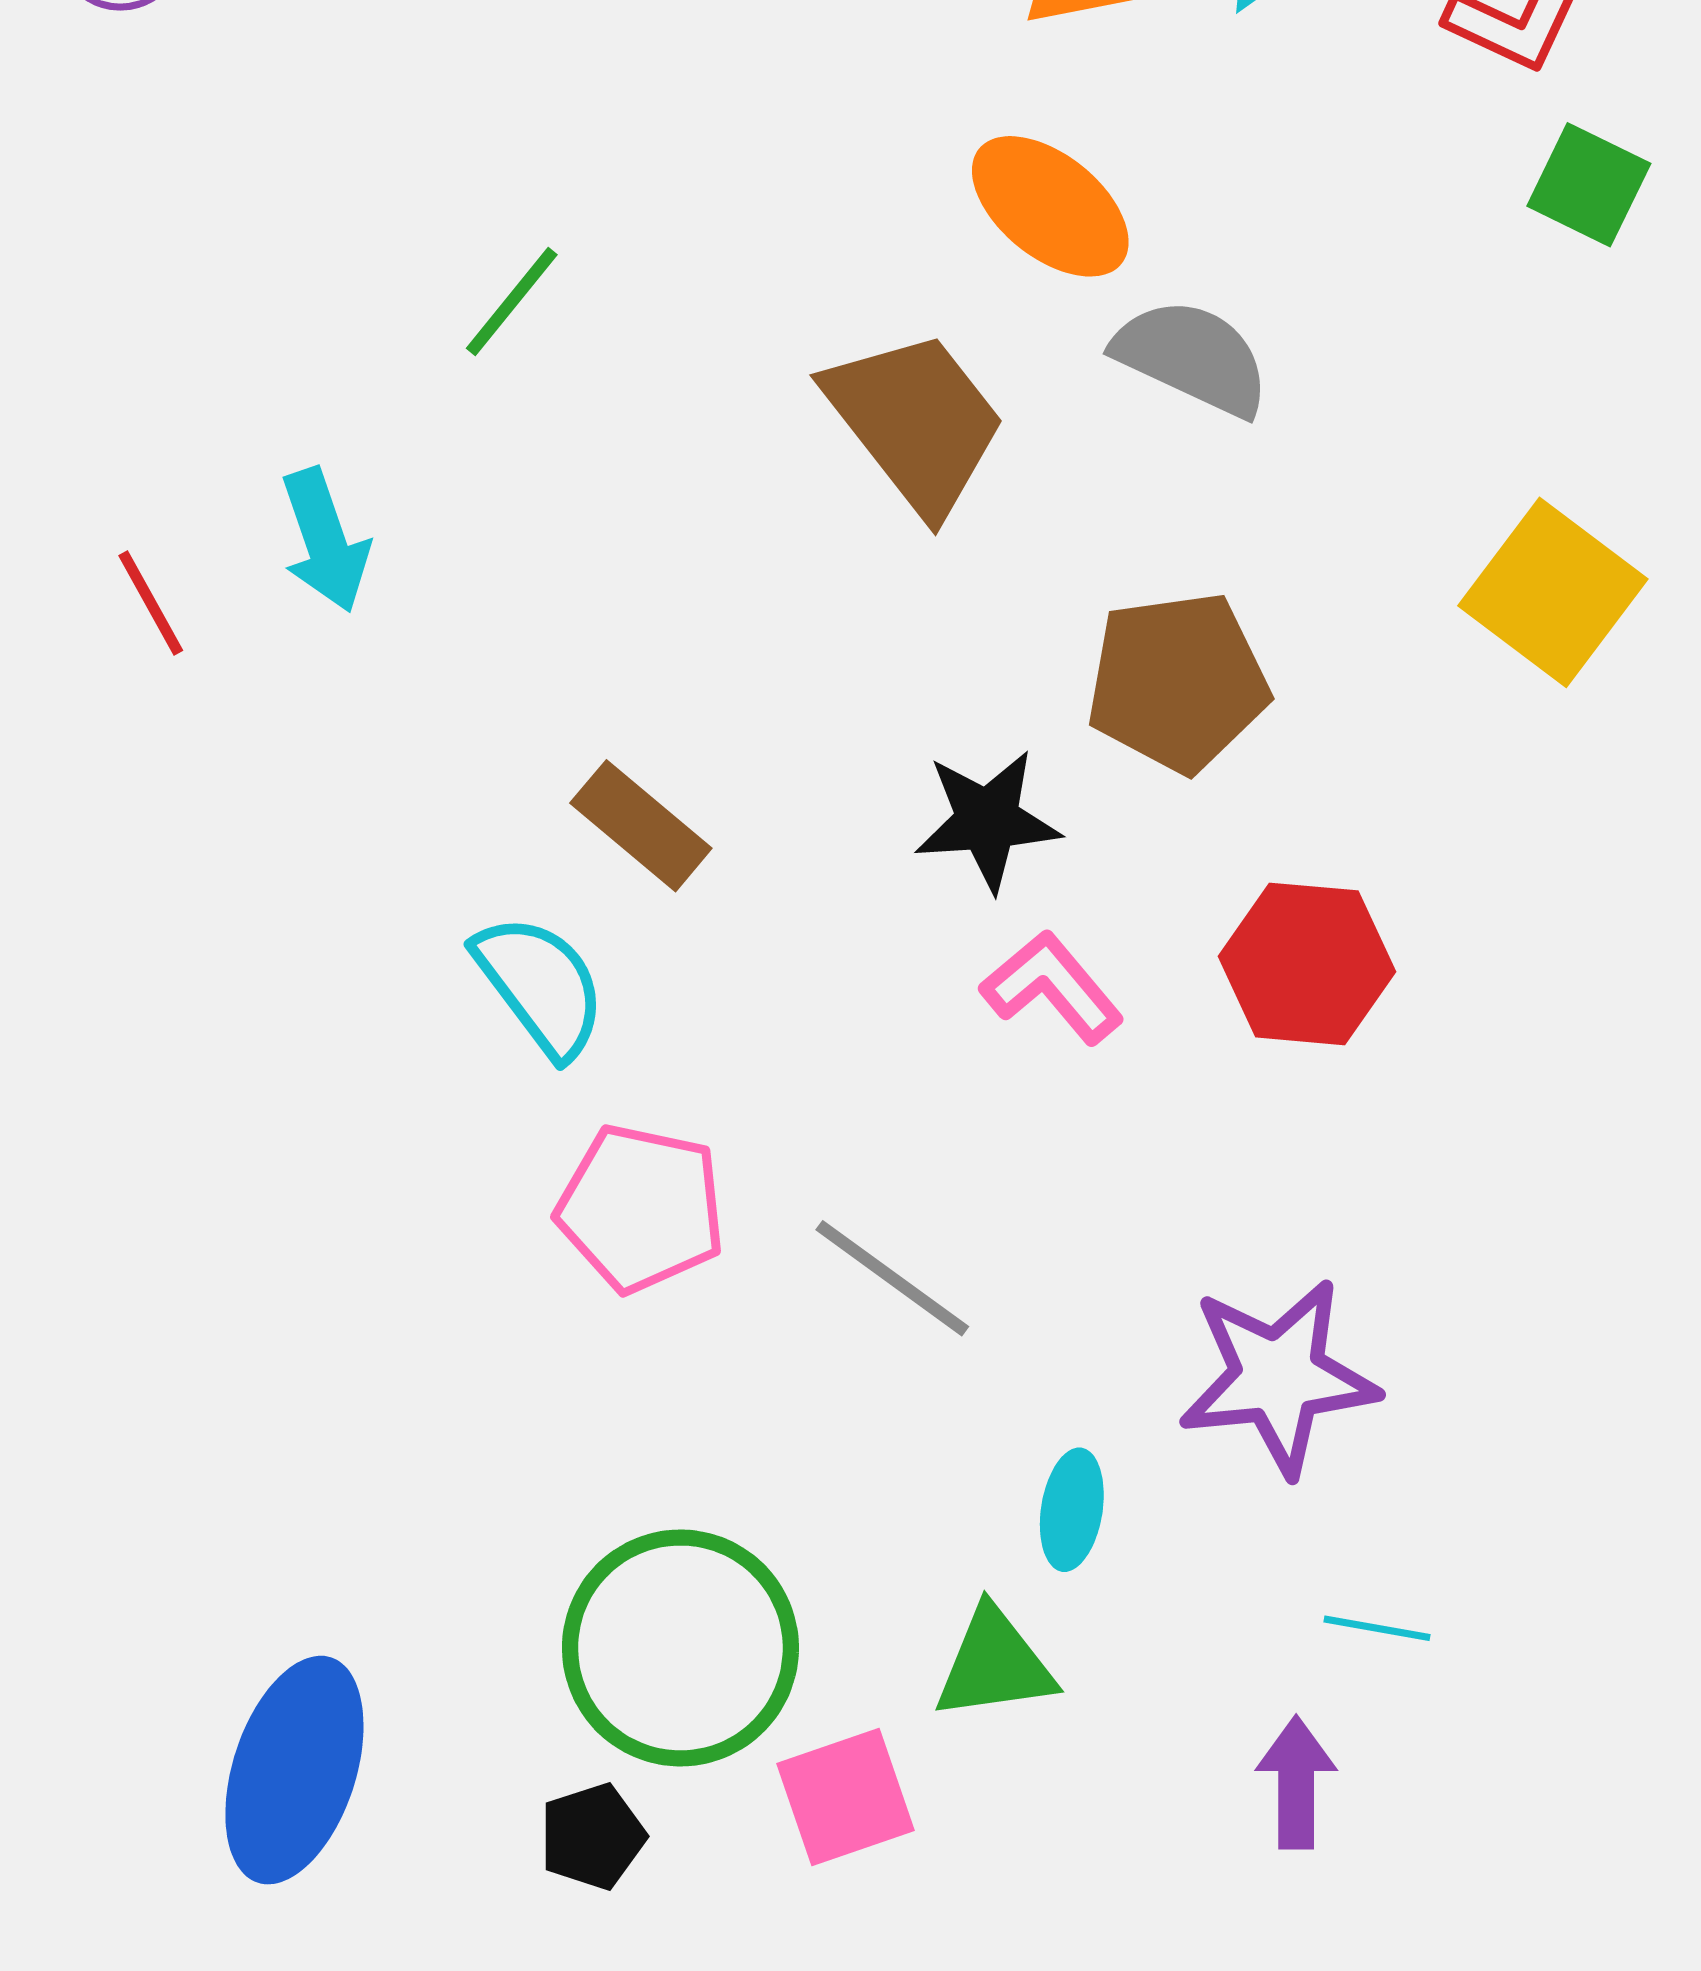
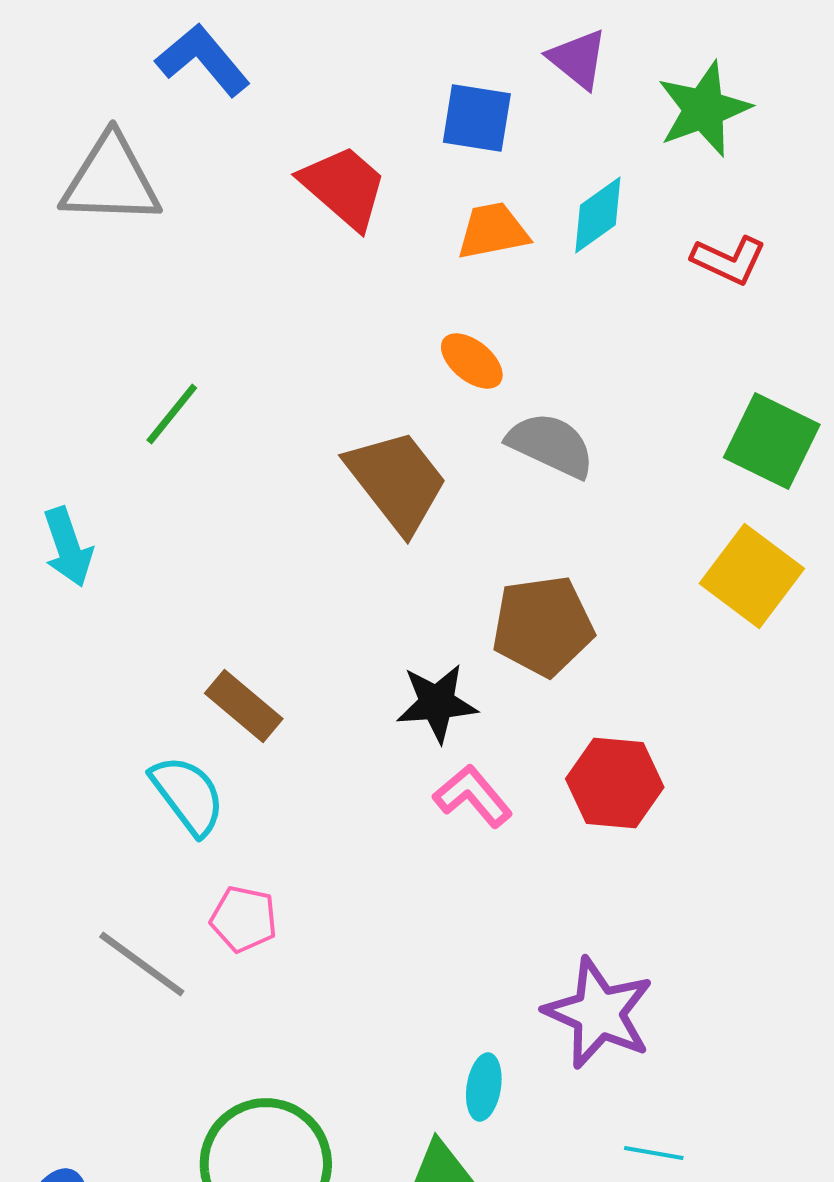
green square: (1589, 185) -> (772, 441), moved, size x1.4
orange ellipse: (1050, 206) -> (472, 361), size x0.7
pink pentagon: (641, 1208) -> (244, 919), size x0.7
gray line: (892, 1278) -> (142, 964), moved
purple star: (1278, 1377) -> (599, 1013), turned 30

